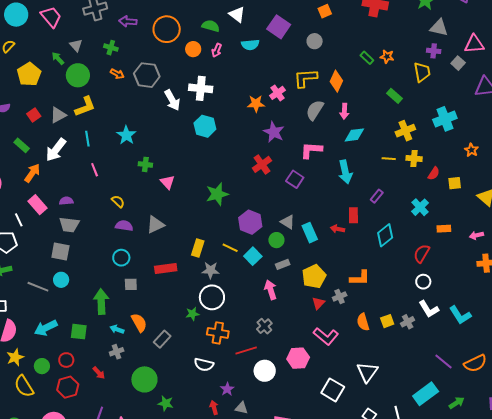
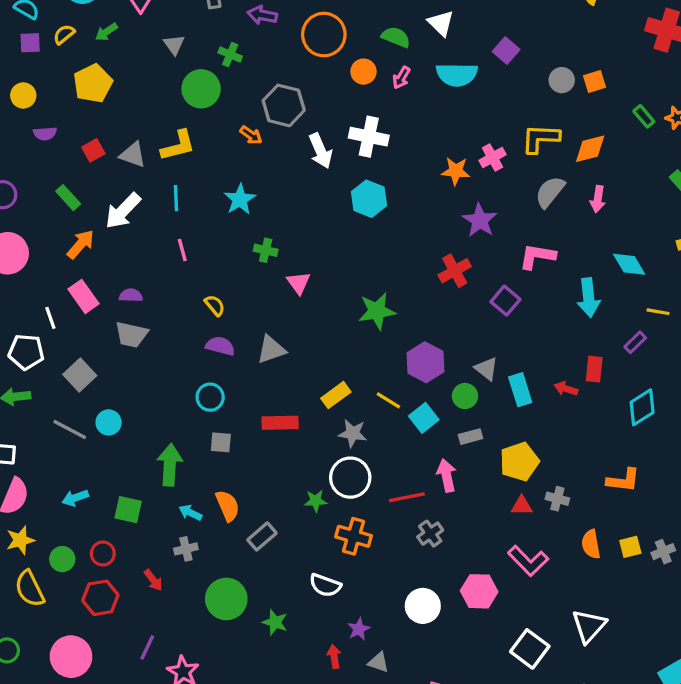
orange square: (325, 11) -> (594, 82), moved
purple square: (279, 27) -> (506, 51), size x0.7
cyan semicircle: (250, 45) -> (457, 75), size x1.4
green arrow: (58, 58) -> (106, 32), moved, turned -88
orange arrow: (117, 74) -> (251, 135), moved
green circle: (78, 75) -> (201, 89), moved
orange diamond: (336, 81) -> (590, 149), turned 45
gray triangle: (58, 115) -> (133, 155), turned 42
cyan diamond: (354, 135) -> (629, 264), moved, turned 60
yellow line: (389, 159) -> (658, 312), moved
yellow rectangle: (198, 248) -> (336, 395), turned 30
gray square: (60, 251) -> (80, 375), moved, turned 30
orange L-shape: (360, 278) -> (623, 480), moved
gray cross: (340, 297) -> (557, 499), turned 32
red triangle: (318, 303) -> (522, 506), turned 40
cyan arrow: (46, 328) -> (75, 498), size x0.7
red line: (246, 351) -> (407, 497), moved
green star: (166, 403) -> (275, 622), moved

